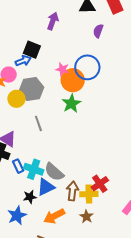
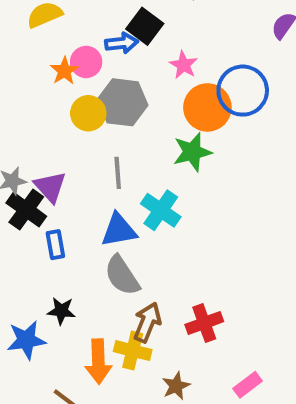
pink star: (62, 69) -> (183, 65), moved
cyan cross: (34, 169) -> (161, 210), moved
blue triangle: (46, 187) -> (119, 230), moved
yellow cross: (89, 194) -> (133, 351), moved
orange arrow: (54, 216) -> (98, 361), turned -80
brown star: (86, 216) -> (176, 386), moved

